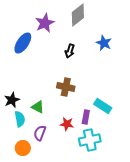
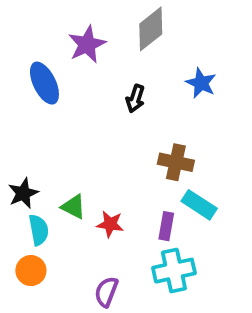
blue ellipse: (23, 43) -> (44, 83), turned -60
brown cross: (66, 87) -> (176, 162), moved
red star: (67, 124) -> (110, 224), moved
purple semicircle: (40, 133) -> (106, 292), moved
orange circle: (23, 148) -> (31, 271), moved

